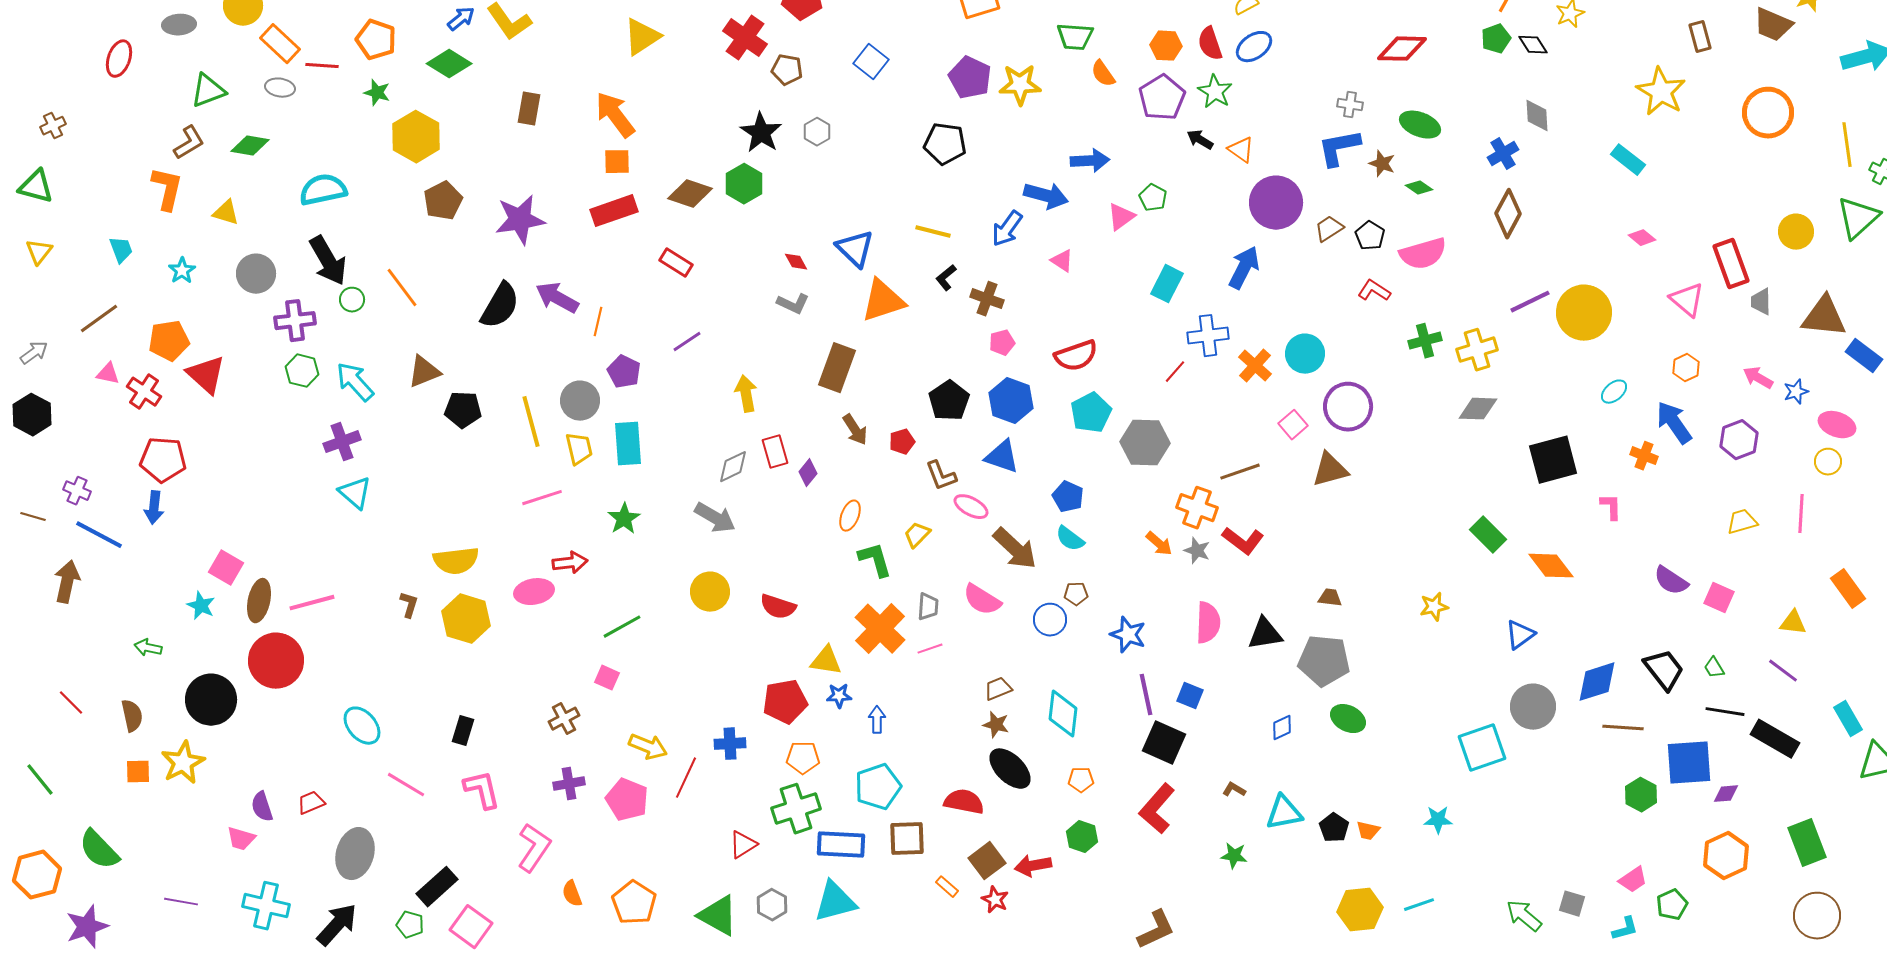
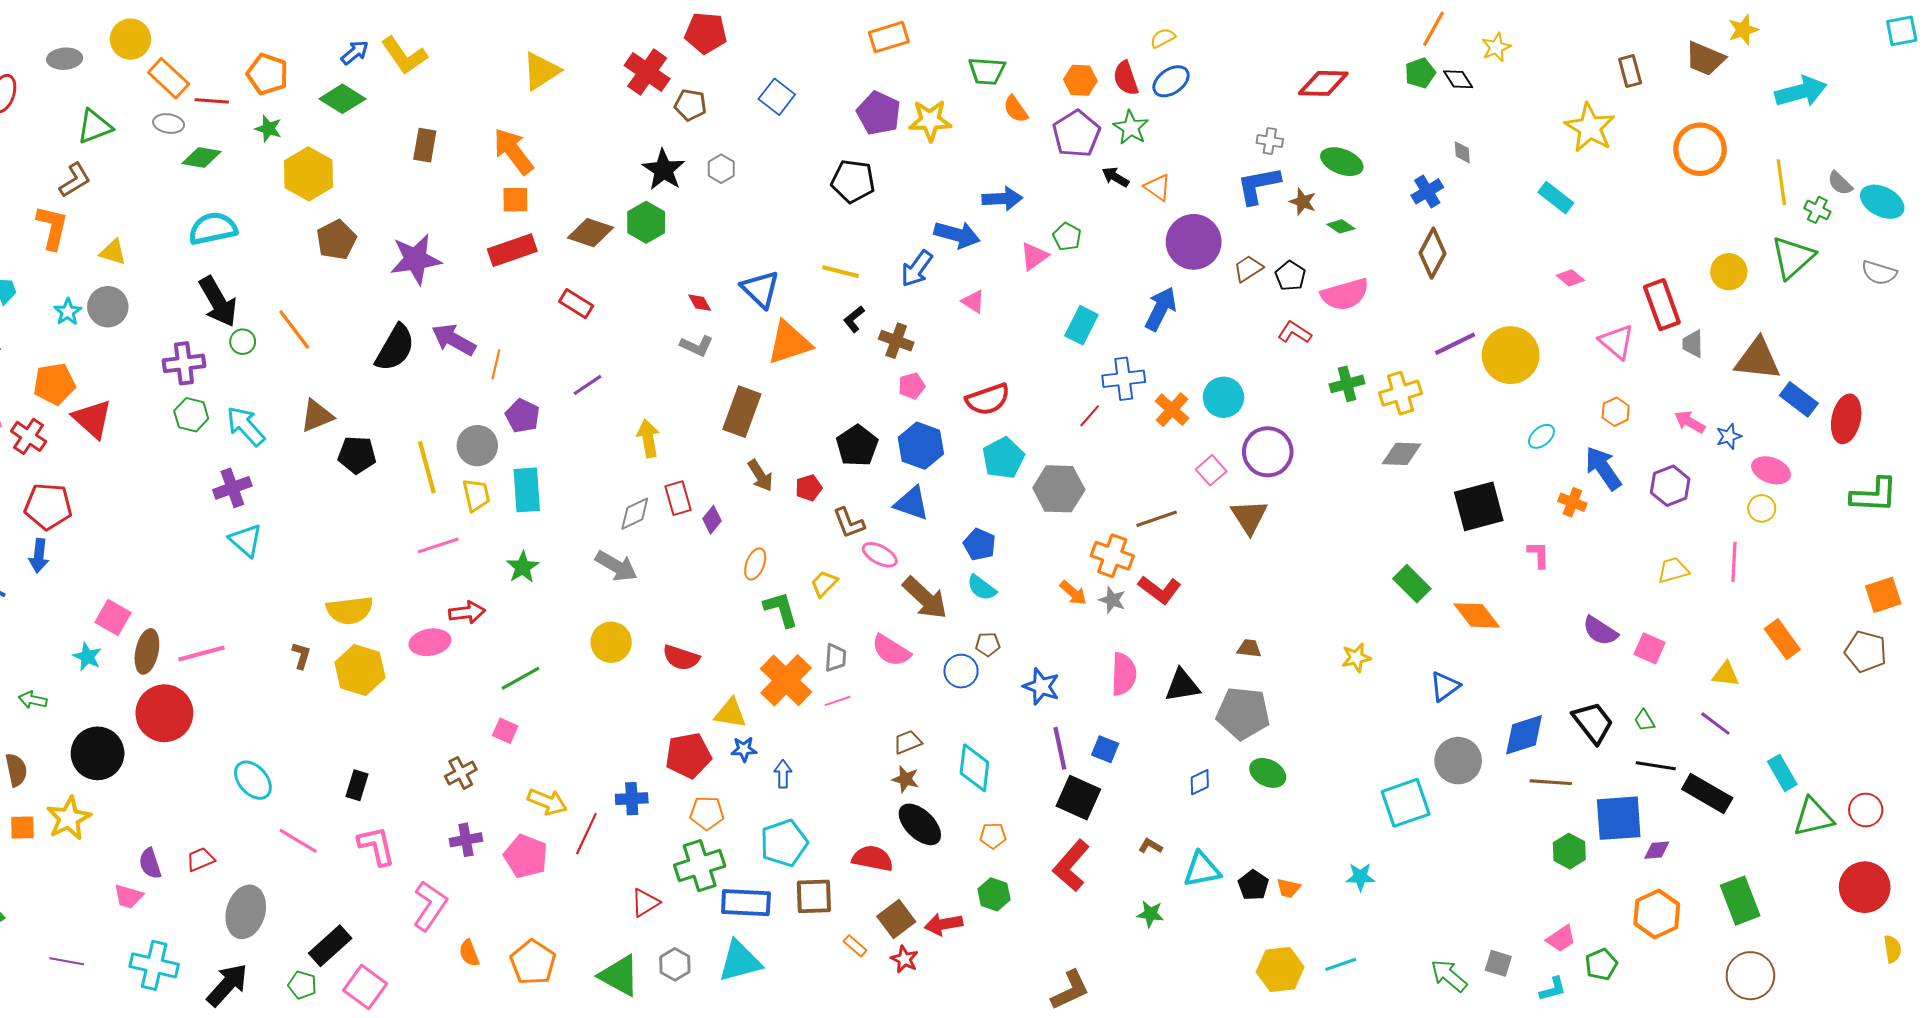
gray diamond: (1537, 116) -> (1462, 152), size x0.7
green diamond: (250, 146) -> (201, 157), moved
gray circle: (256, 274) -> (108, 307), moved
brown triangle: (1330, 470) -> (1249, 517), turned -48

